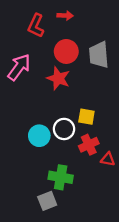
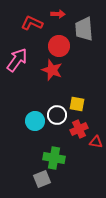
red L-shape: (36, 26) -> (32, 23), turned 90
gray trapezoid: (99, 55) -> (84, 29), moved

